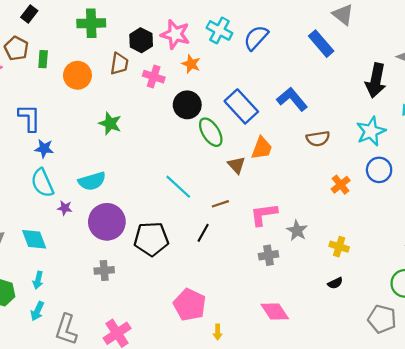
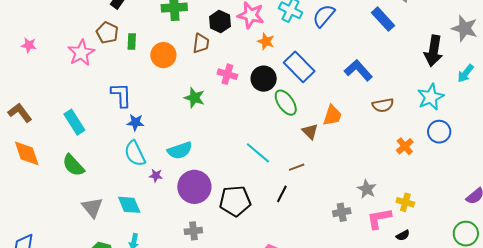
pink cross: (154, 77) -> (227, 74), moved
blue rectangle: (241, 106) -> (299, 67), moved
pink L-shape: (264, 214) -> (379, 218), moved

